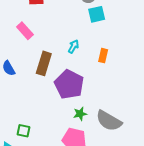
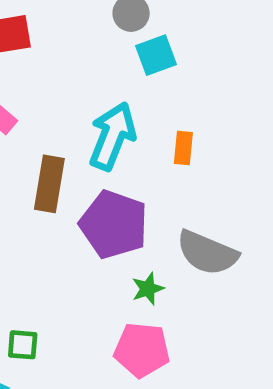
cyan arrow: (73, 46) -> (112, 136), size x2.0
gray semicircle: (109, 121) -> (207, 253), moved

